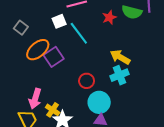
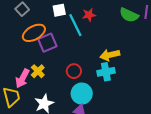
red star: (109, 17) -> (89, 15), moved
yellow arrow: (120, 57) -> (110, 55), turned -54
yellow cross: (53, 110) -> (38, 71), moved

